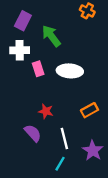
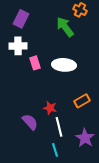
green arrow: (51, 36) -> (65, 27), moved
red star: (46, 111) -> (50, 108), moved
cyan line: (60, 164) -> (55, 150), turned -48

